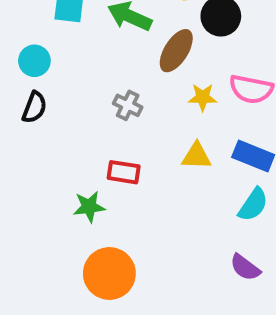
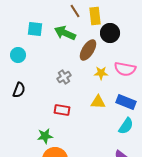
gray cross: (128, 105) -> (64, 77), turned 32
black semicircle: (34, 107) -> (19, 90), moved
green star: (89, 207) -> (45, 136), moved

